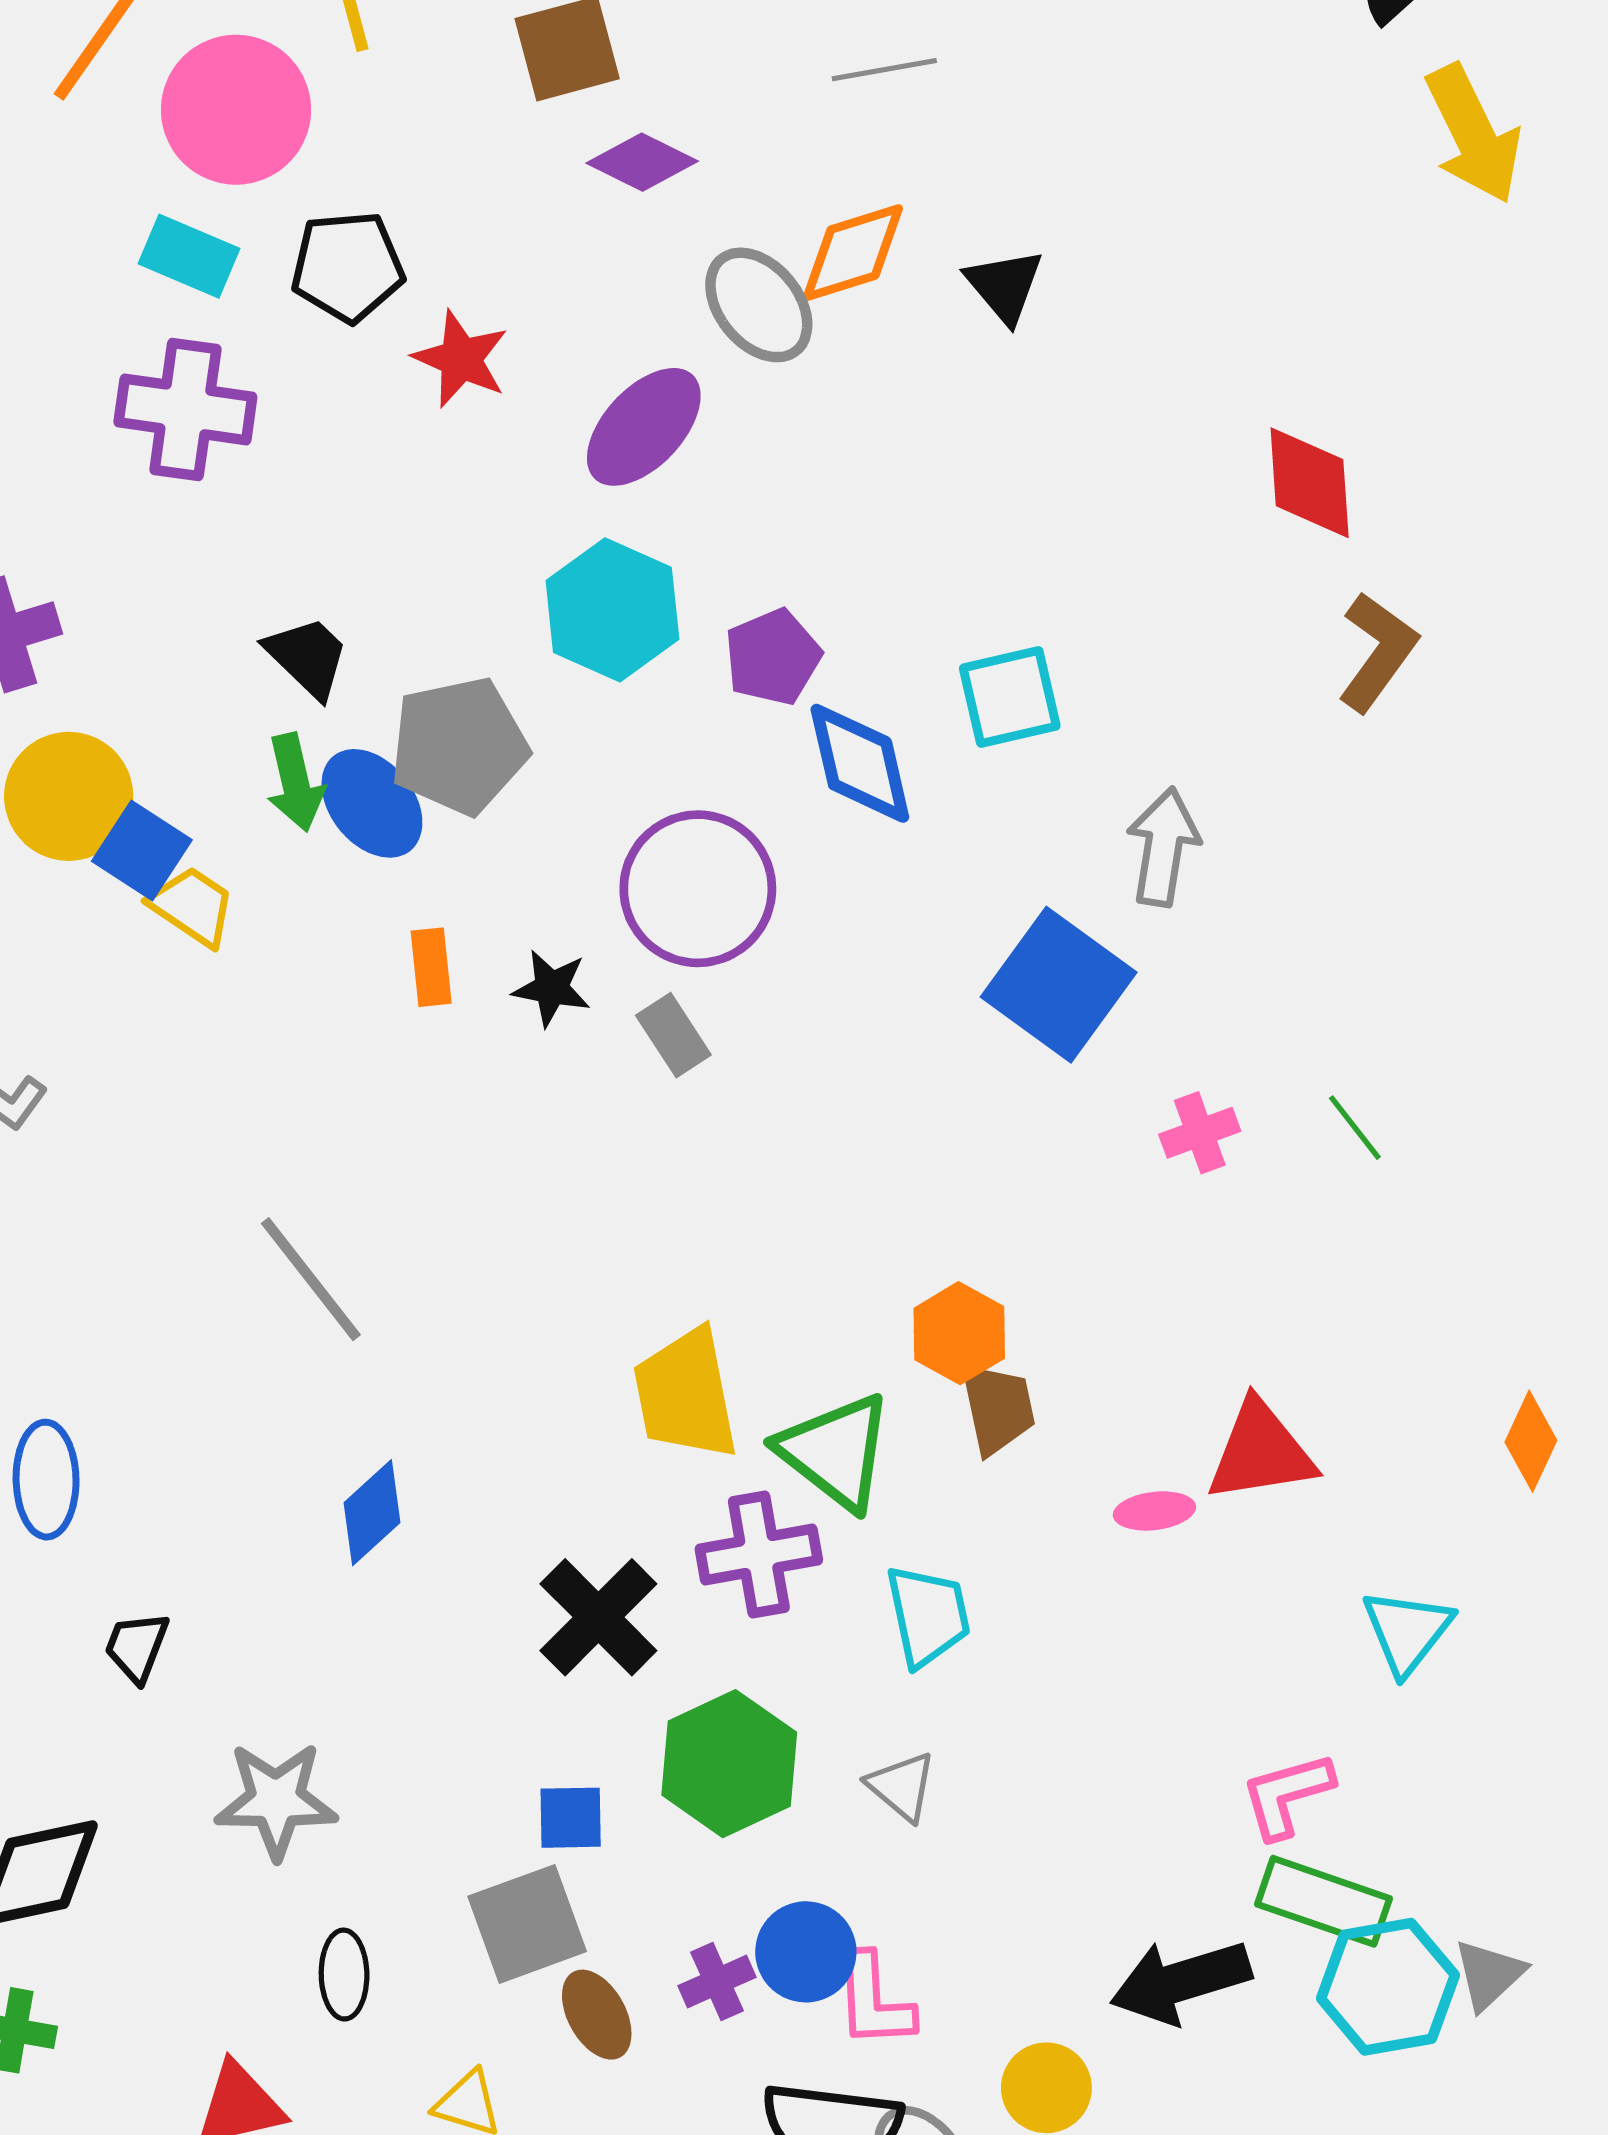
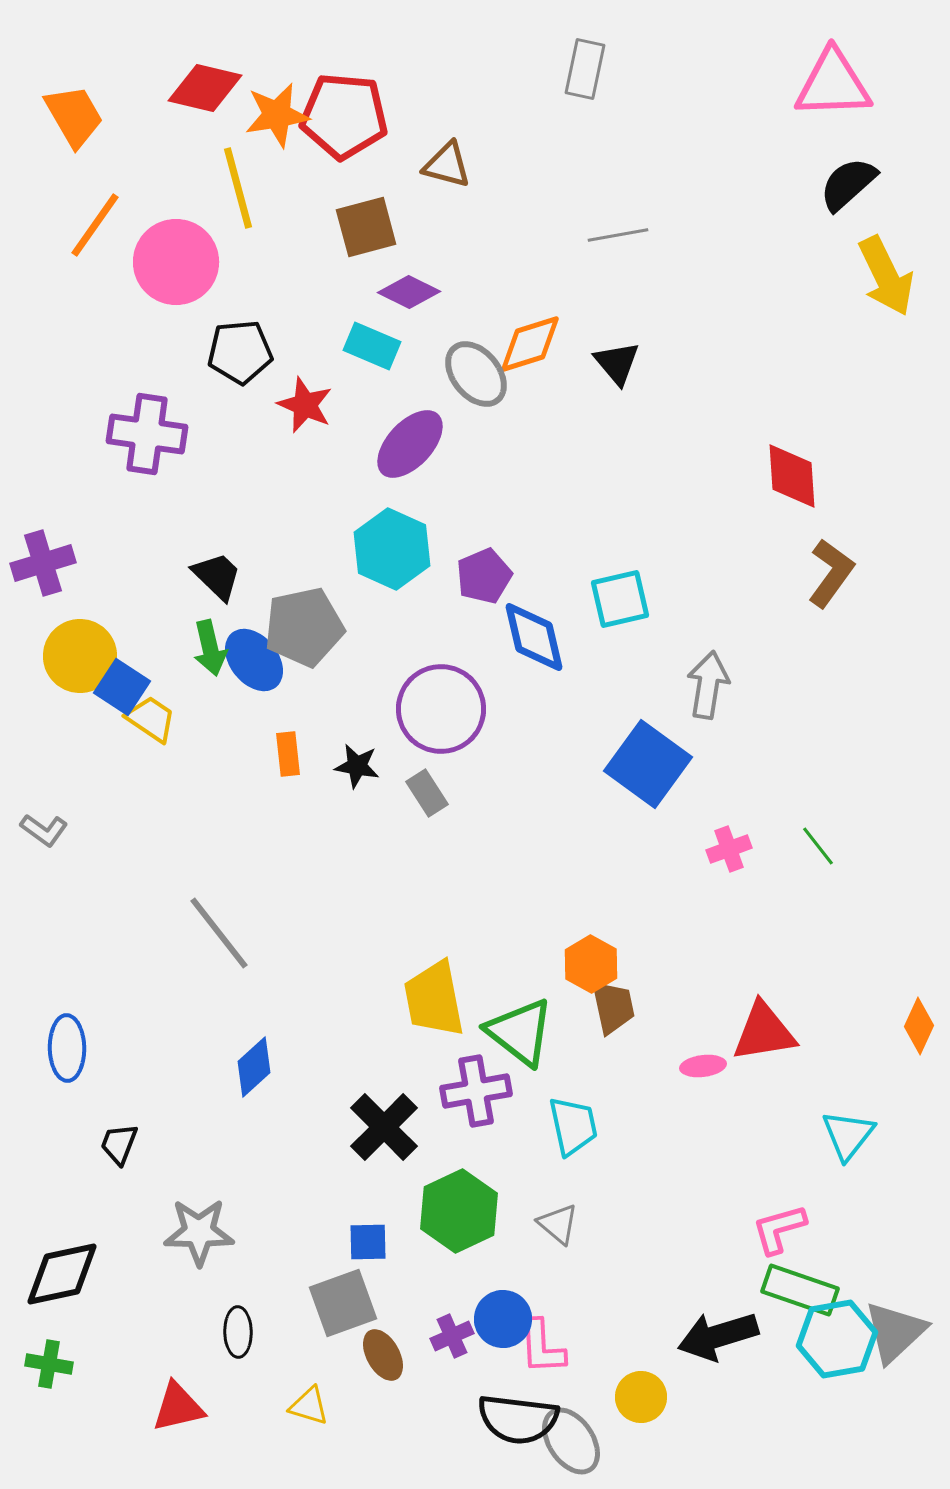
gray line: (884, 70) -> (618, 235), moved
cyan rectangle: (189, 256) -> (372, 346), moved
gray triangle: (1489, 1975) -> (895, 1332), size x1.5

